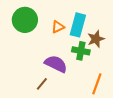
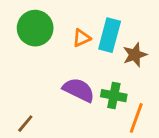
green cross: (81, 51) -> (114, 96), moved
brown line: (42, 84) -> (25, 124), moved

